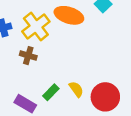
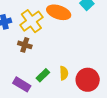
yellow semicircle: (76, 89) -> (64, 73), turned 32

